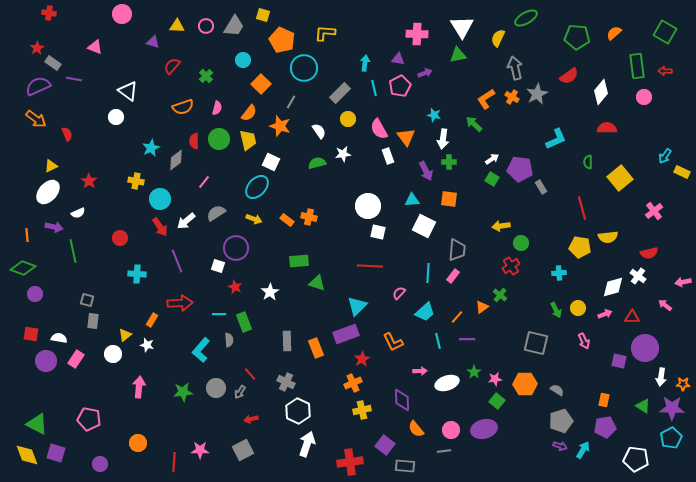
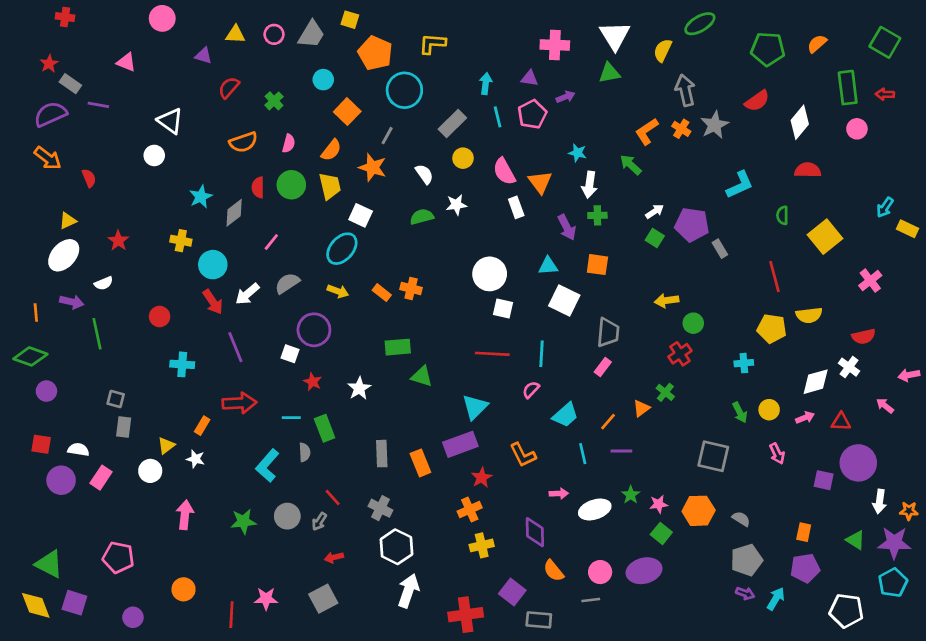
cyan line: (428, 273) -> (542, 354), moved

